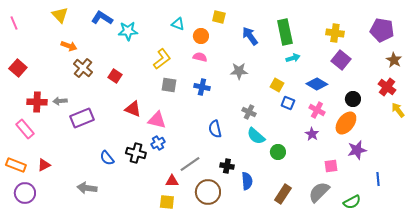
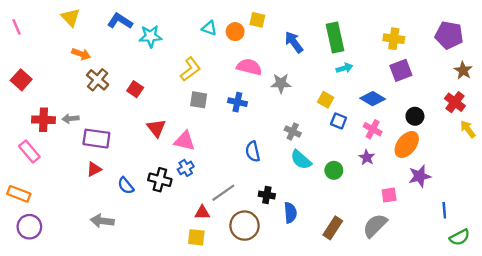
orange circle: (201, 36) -> (235, 32), moved
pink semicircle: (200, 57) -> (249, 67), moved, size x1.5
purple square: (341, 60) -> (401, 70), turned 30
red triangle: (133, 109) -> (156, 128), turned 30
purple rectangle: (82, 118) -> (96, 139), turned 30
green circle: (278, 152) -> (334, 170), moved
red triangle: (44, 165) -> (94, 169), moved
green semicircle: (352, 202) -> (460, 237), moved

